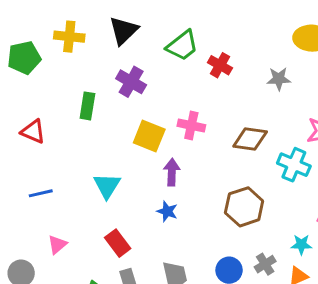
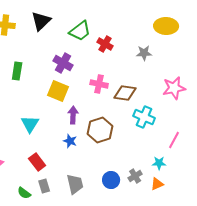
purple cross: (131, 82) -> (63, 63), moved
pink cross: (191, 125) -> (99, 84), moved
cyan cross: (294, 165) -> (144, 117), moved
brown hexagon: (244, 207) -> (100, 130), moved

